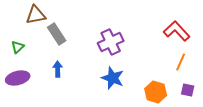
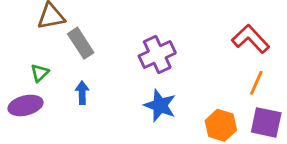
green triangle: (18, 47) -> (40, 73), moved
purple square: (188, 90) -> (266, 122), size x1.6

